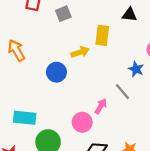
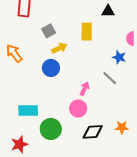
gray square: (63, 14) -> (49, 31), moved
yellow arrow: (80, 52) -> (59, 48), moved
pink arrow: (101, 106) -> (85, 89), moved

